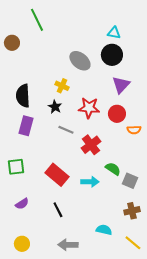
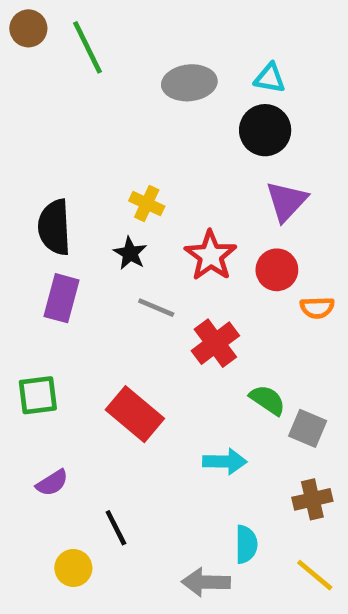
brown circle: (12, 43) -> (28, 28), moved
gray ellipse: (80, 61) -> (189, 83), moved, turned -45
red star: (89, 108) -> (211, 256), turned 30
cyan arrow: (90, 182) -> (225, 461), moved
black line: (58, 210) -> (116, 528), moved
cyan semicircle: (104, 230) -> (246, 544), turned 77
yellow circle: (22, 244) -> (73, 568), moved
gray arrow: (68, 245) -> (206, 582), moved

